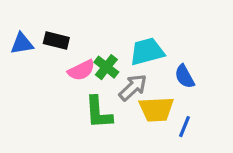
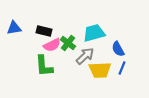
black rectangle: (56, 41) -> (44, 31), moved
green L-shape: (99, 112) -> (44, 66), moved
blue line: (185, 127) -> (122, 68), moved

